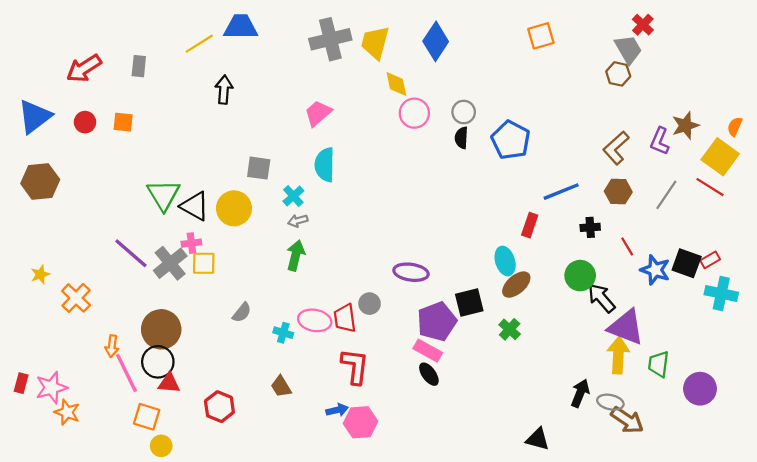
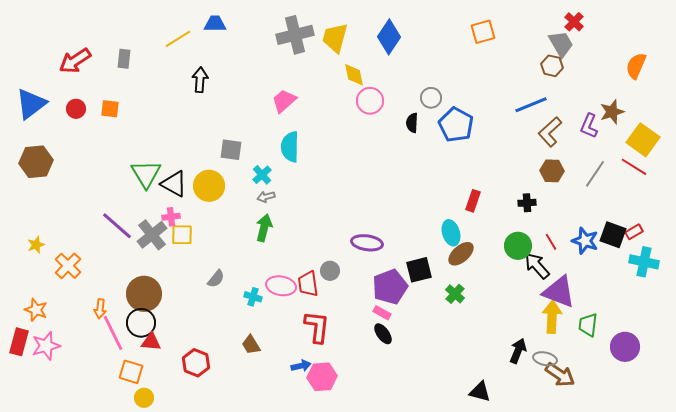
blue trapezoid: (241, 27) -> (215, 24), size x0.7
gray circle: (464, 112) -> (431, 98), moved
orange semicircle: (735, 127) -> (636, 66), moved, size x1.5
blue line: (561, 192) -> (531, 105), moved
red line: (627, 246) -> (551, 242), moved
pink rectangle: (428, 351) -> (382, 313), size x0.7
red rectangle: (21, 383) -> (19, 342), size x1.5
orange star: (67, 412) -> (36, 310), moved

